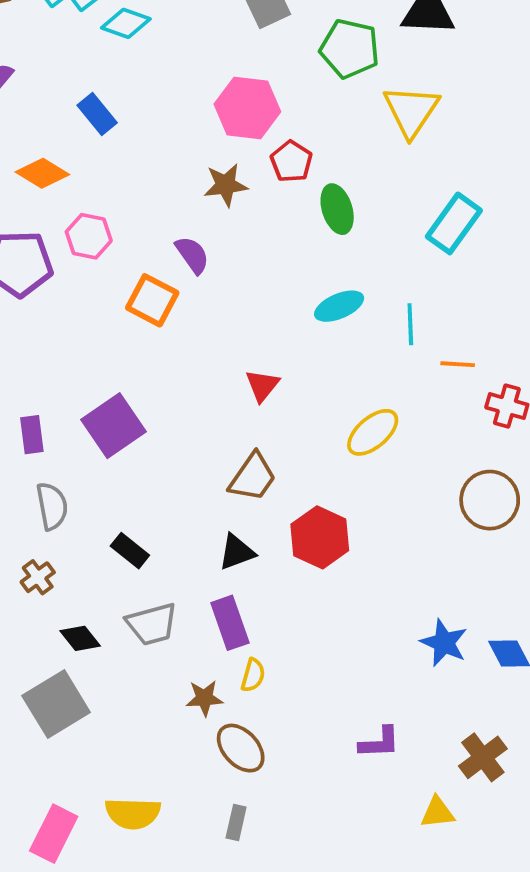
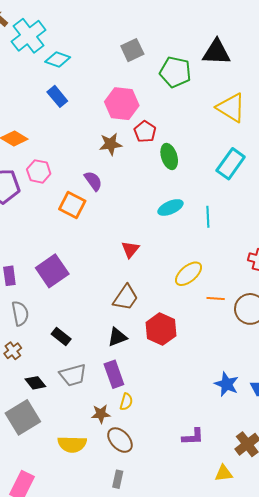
yellow triangle: (411, 111) -> (231, 108), moved, turned -32
blue rectangle: (97, 114) -> (57, 96), moved
orange line: (458, 364) -> (216, 299), moved
yellow semicircle: (133, 813) -> (72, 444), moved

